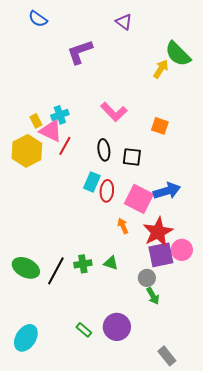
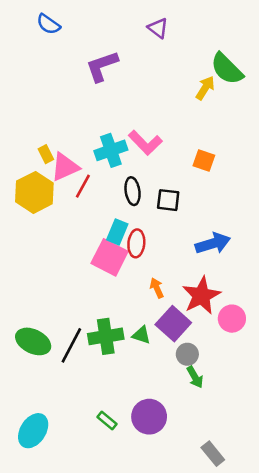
cyan cross: (60, 115) -> (111, 150), moved, size x1.4
pink triangle: (51, 131) -> (65, 167), turned -50
pink square: (139, 199) -> (110, 257), moved
purple square: (161, 255) -> (173, 324), moved, turned -36
green cross: (83, 264) -> (106, 336), size x1.5

